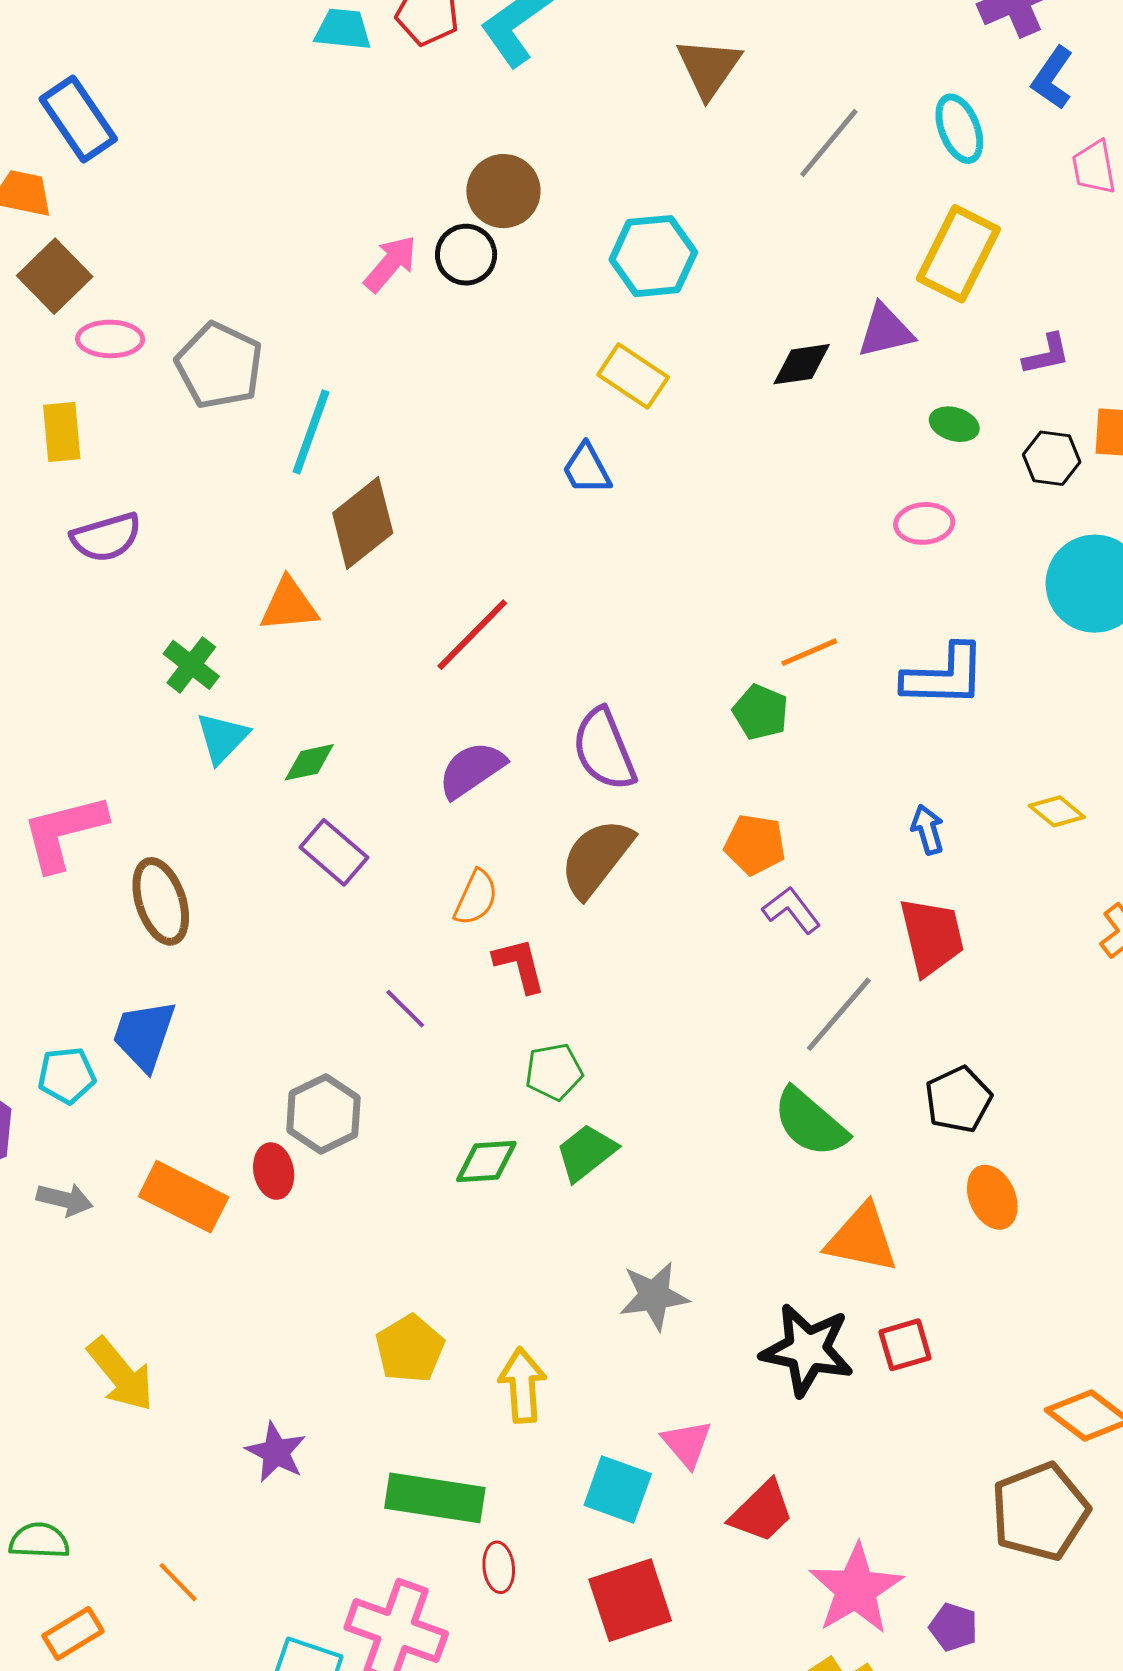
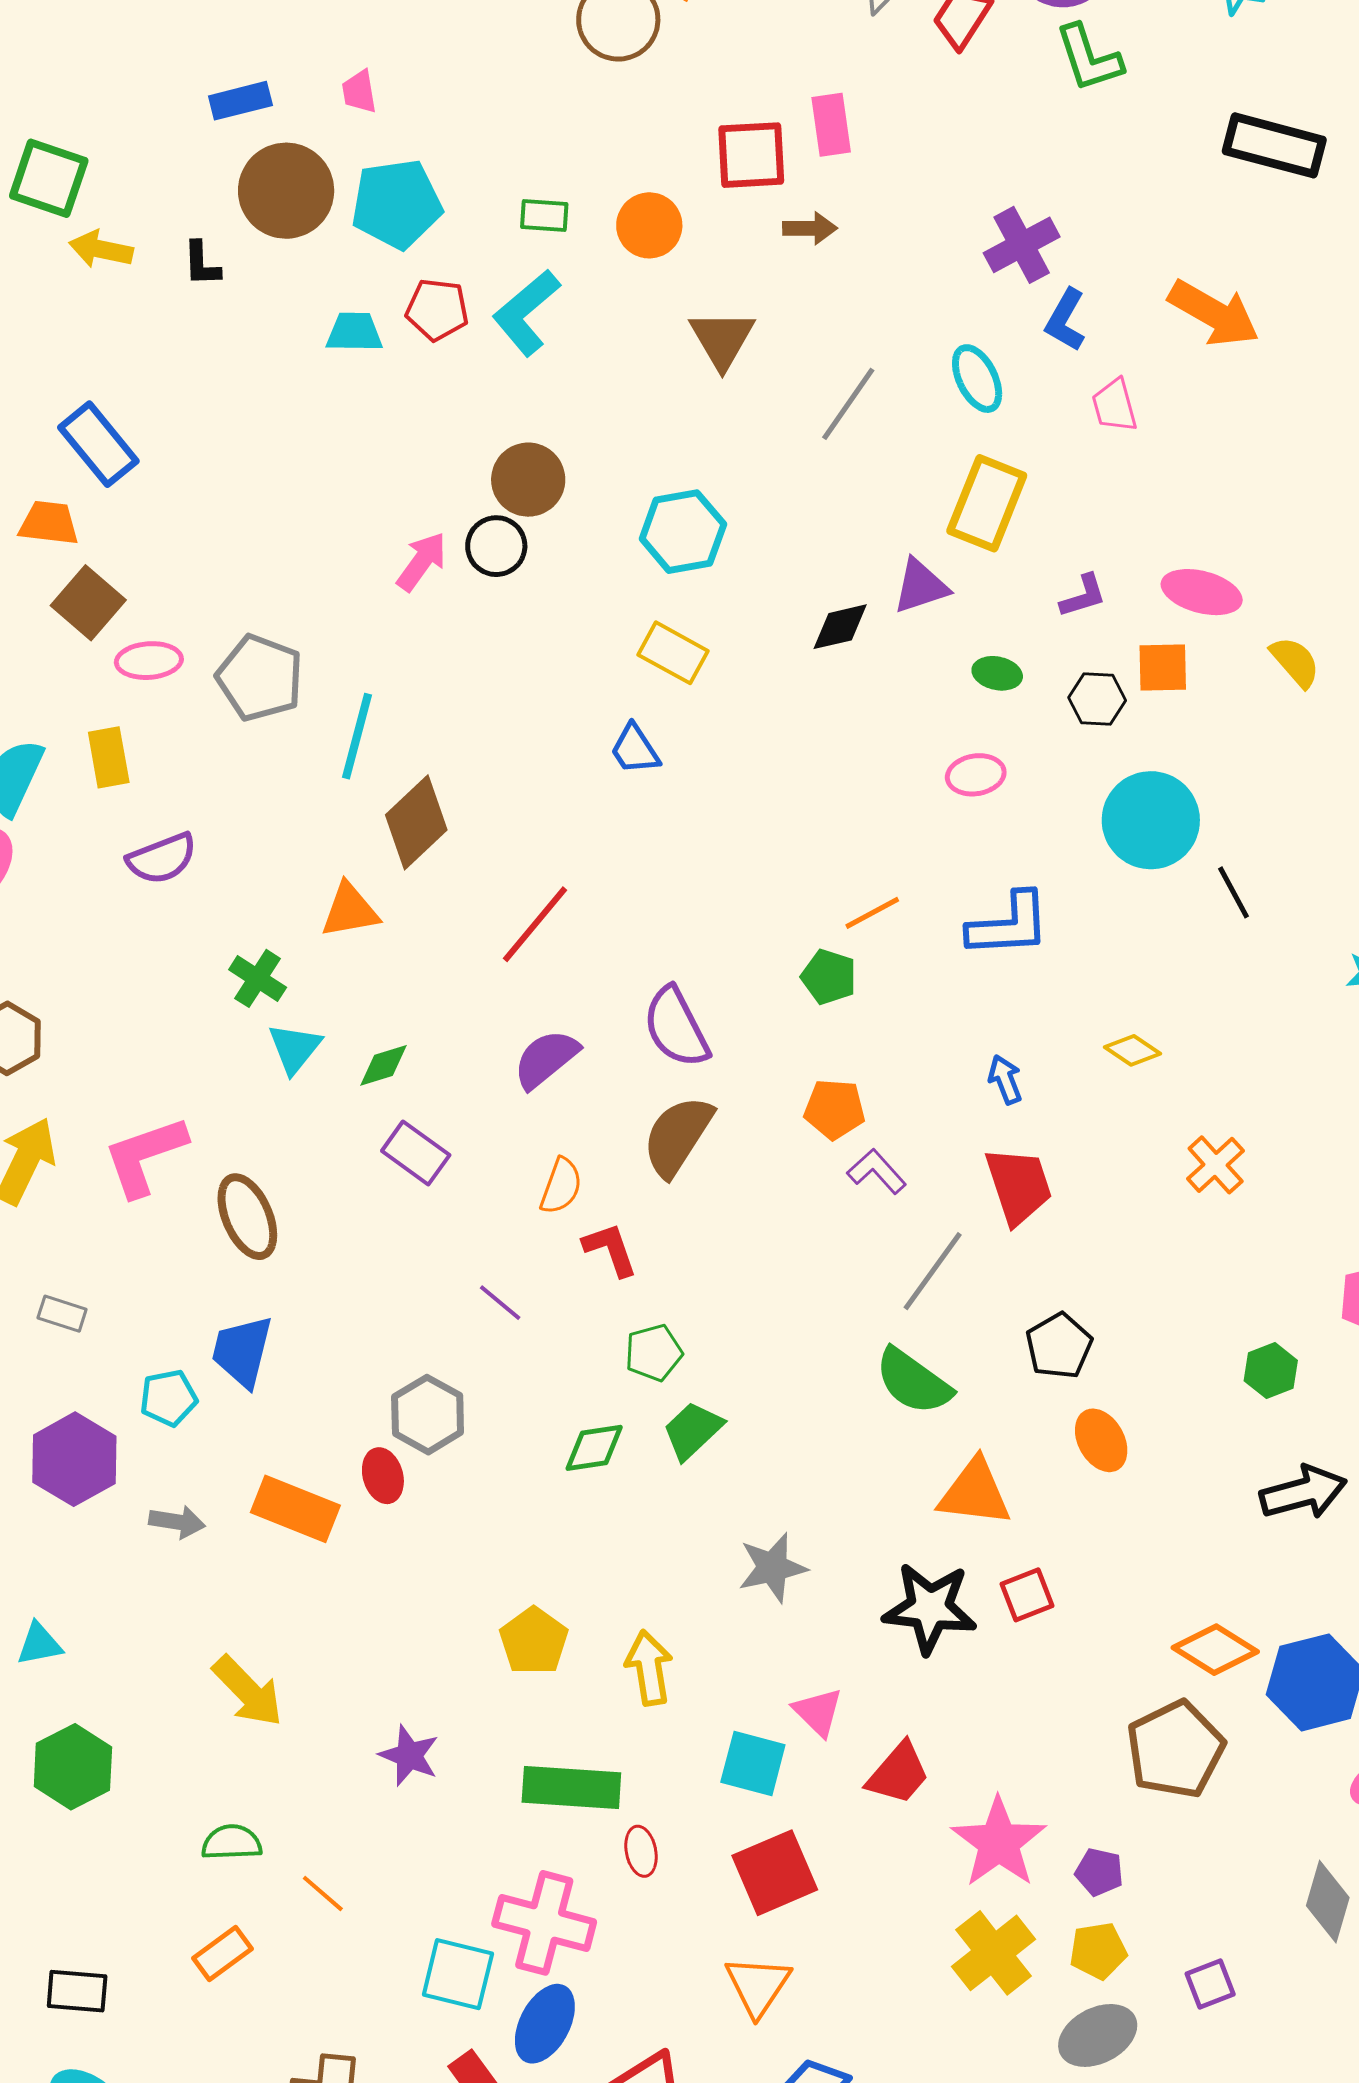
green semicircle: (39, 1541) -> (232, 1842), moved

